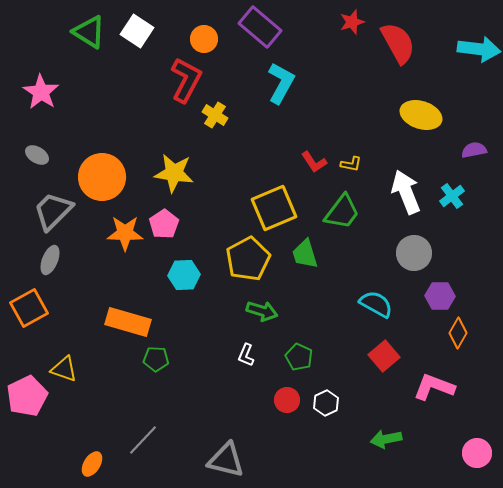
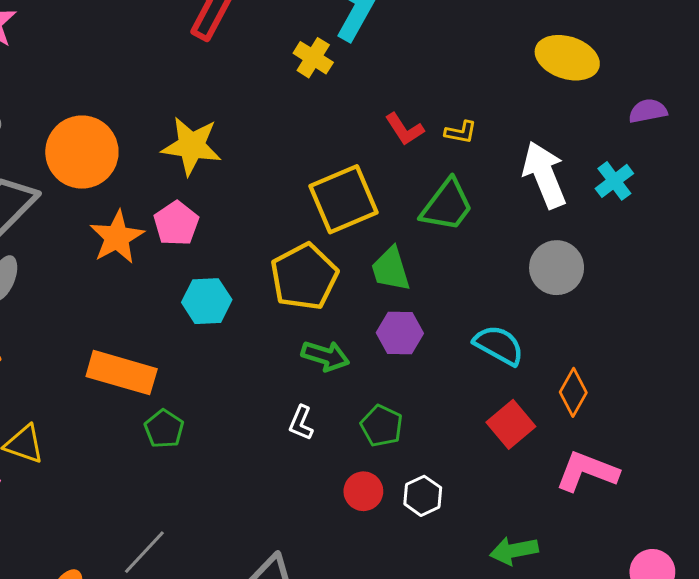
yellow cross: (215, 115) -> (313, 58), moved
orange star: (125, 233) -> (117, 237), turned -30
purple hexagon: (440, 296) -> (400, 333), moved
orange diamond: (458, 333) -> (573, 392), moved
green pentagon: (156, 359) -> (164, 429), turned 30

